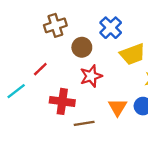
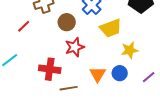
red line: (40, 69) -> (24, 26), moved

